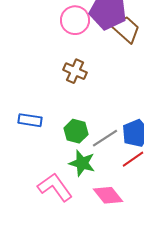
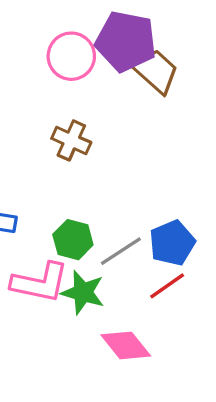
pink L-shape: (55, 187) -> (40, 283), moved, turned 138

